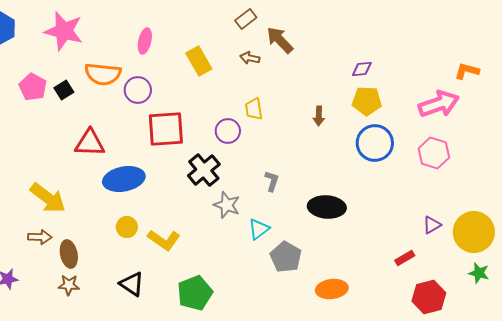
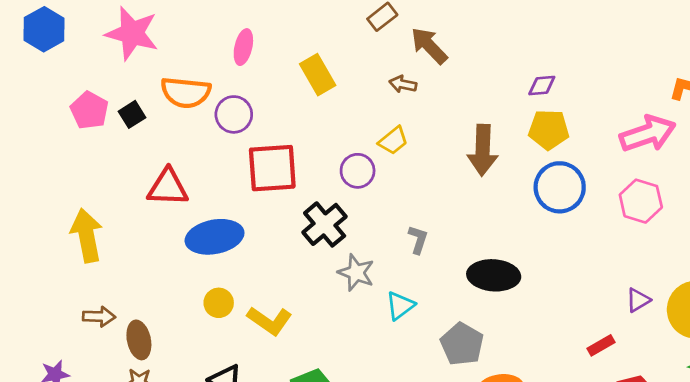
brown arrow: (250, 58) -> (403, 84), moved
yellow trapezoid: (254, 109) -> (393, 141), turned -120
brown arrow: (319, 116) -> (483, 150), size x1.8
yellow arrow: (48, 198) -> (87, 235), moved, turned -138
gray pentagon: (286, 257) -> (462, 344), moved

